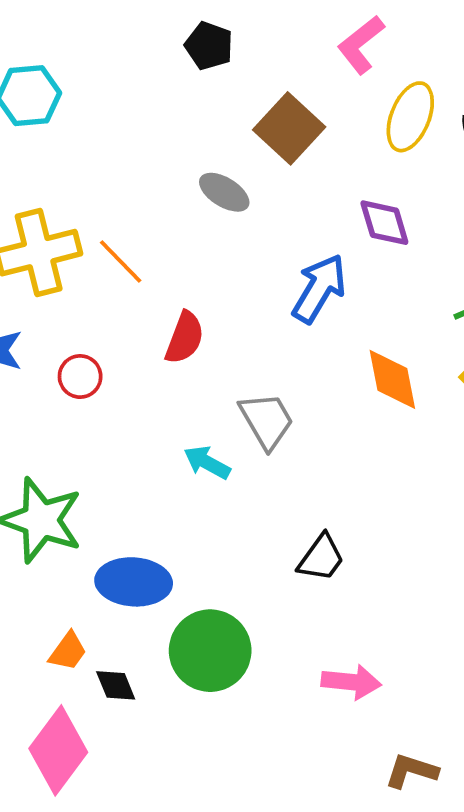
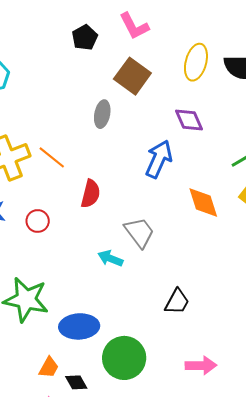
pink L-shape: (361, 45) -> (134, 26), moved, turned -72
black pentagon: (209, 46) -> (85, 37), turned 30
gray ellipse: (224, 192) -> (102, 114), turned 76

